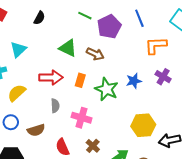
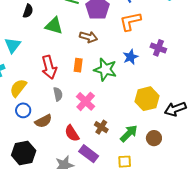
orange L-shape: (156, 45) -> (130, 21), moved
green triangle: (68, 48) -> (54, 26), moved
red arrow: (51, 77) -> (49, 67), turned 85
pink cross: (81, 118) -> (86, 101), turned 36
blue circle: (11, 122) -> (23, 110), moved

